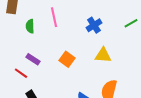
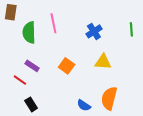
green line: (131, 23) -> (131, 29), turned -64
green semicircle: (30, 26) -> (29, 32), size x1.5

